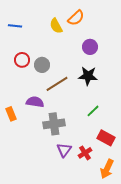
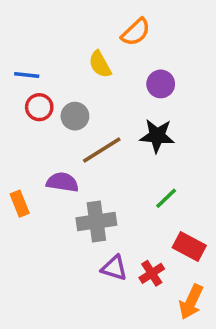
blue line: (15, 26) -> (27, 75), moved
yellow semicircle: (56, 26) -> (100, 64), moved
purple triangle: (64, 150) -> (114, 268), turned -49

